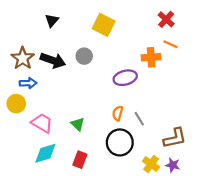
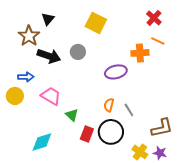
brown star: (23, 58) -> (29, 36), moved
pink trapezoid: (42, 123) -> (51, 96), moved
red rectangle: (80, 160) -> (87, 134), moved

